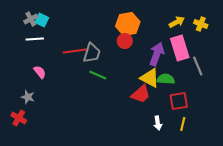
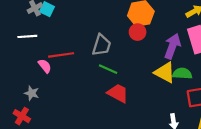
white line: (35, 39) -> (27, 36), moved
red line: (75, 51) -> (61, 55), moved
red trapezoid: (141, 94) -> (118, 93), moved, turned -110

